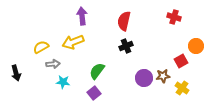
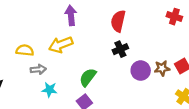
yellow semicircle: (41, 47) -> (25, 50), turned 35
brown star: (163, 76) -> (162, 68), moved
purple circle: (144, 78) -> (141, 71), moved

